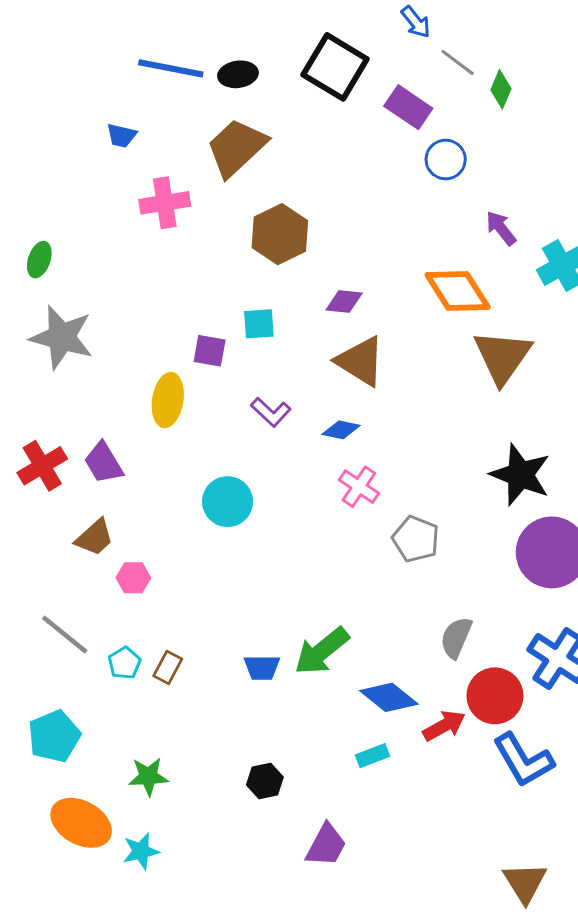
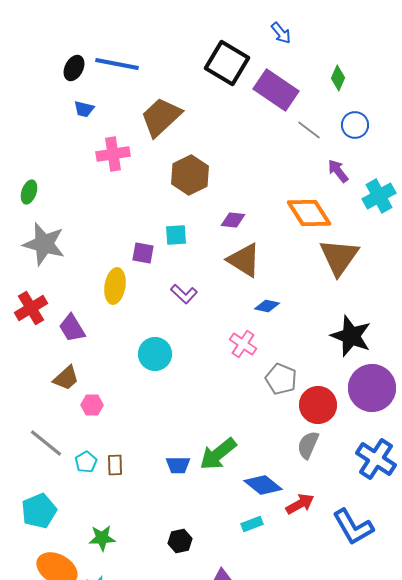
gray line: (458, 62) -> (309, 130), moved
black ellipse: (238, 74) -> (74, 68), moved, turned -55
purple rectangle: (408, 107) -> (276, 90), size x1.4
blue circle: (446, 159) -> (355, 125), moved
blue diamond: (341, 430) -> (267, 306), moved
red cross: (42, 466) -> (31, 308), moved
brown rectangle: (168, 667) -> (115, 465), turned -30
red circle: (495, 696) -> (318, 405), moved

